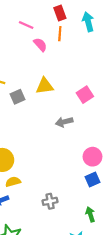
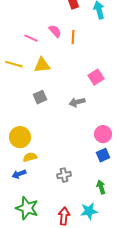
pink line: (26, 25) -> (31, 38), moved
orange line: (60, 34) -> (73, 37), moved
yellow triangle: (45, 86) -> (42, 65), moved
gray square: (17, 97) -> (40, 97), moved

